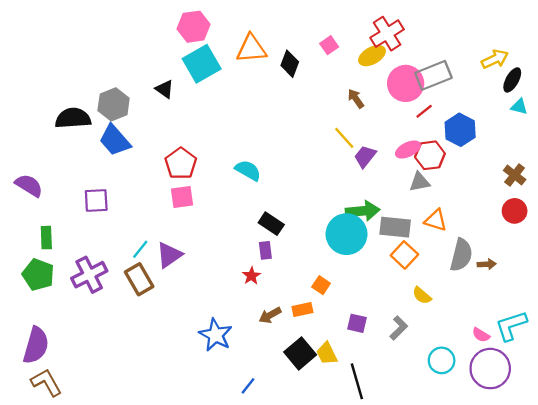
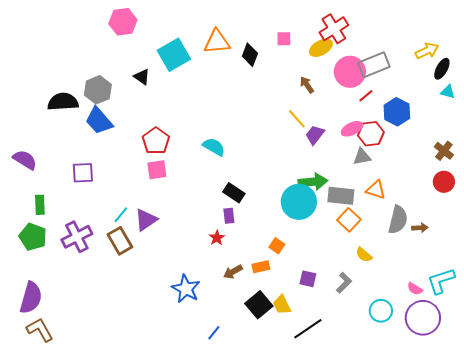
pink hexagon: (194, 27) -> (123, 22), moved
pink square: (329, 45) -> (284, 39), turned 35
black line: (357, 381) -> (308, 329), turned 72

